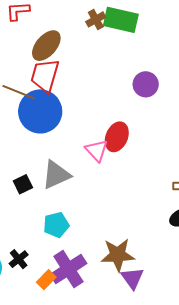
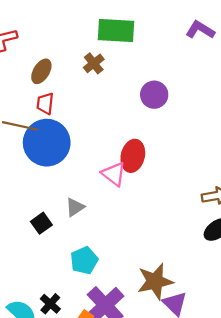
brown cross: (96, 19) -> (94, 63), moved
brown ellipse: (46, 46) -> (41, 71), size x0.7
red trapezoid: (45, 76) -> (45, 104), size x0.6
gray triangle: (56, 175) -> (75, 207), size x0.6

